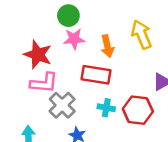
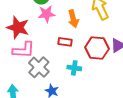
red rectangle: (96, 75) -> (65, 42), size x0.6
red hexagon: (138, 110) -> (97, 48), moved

